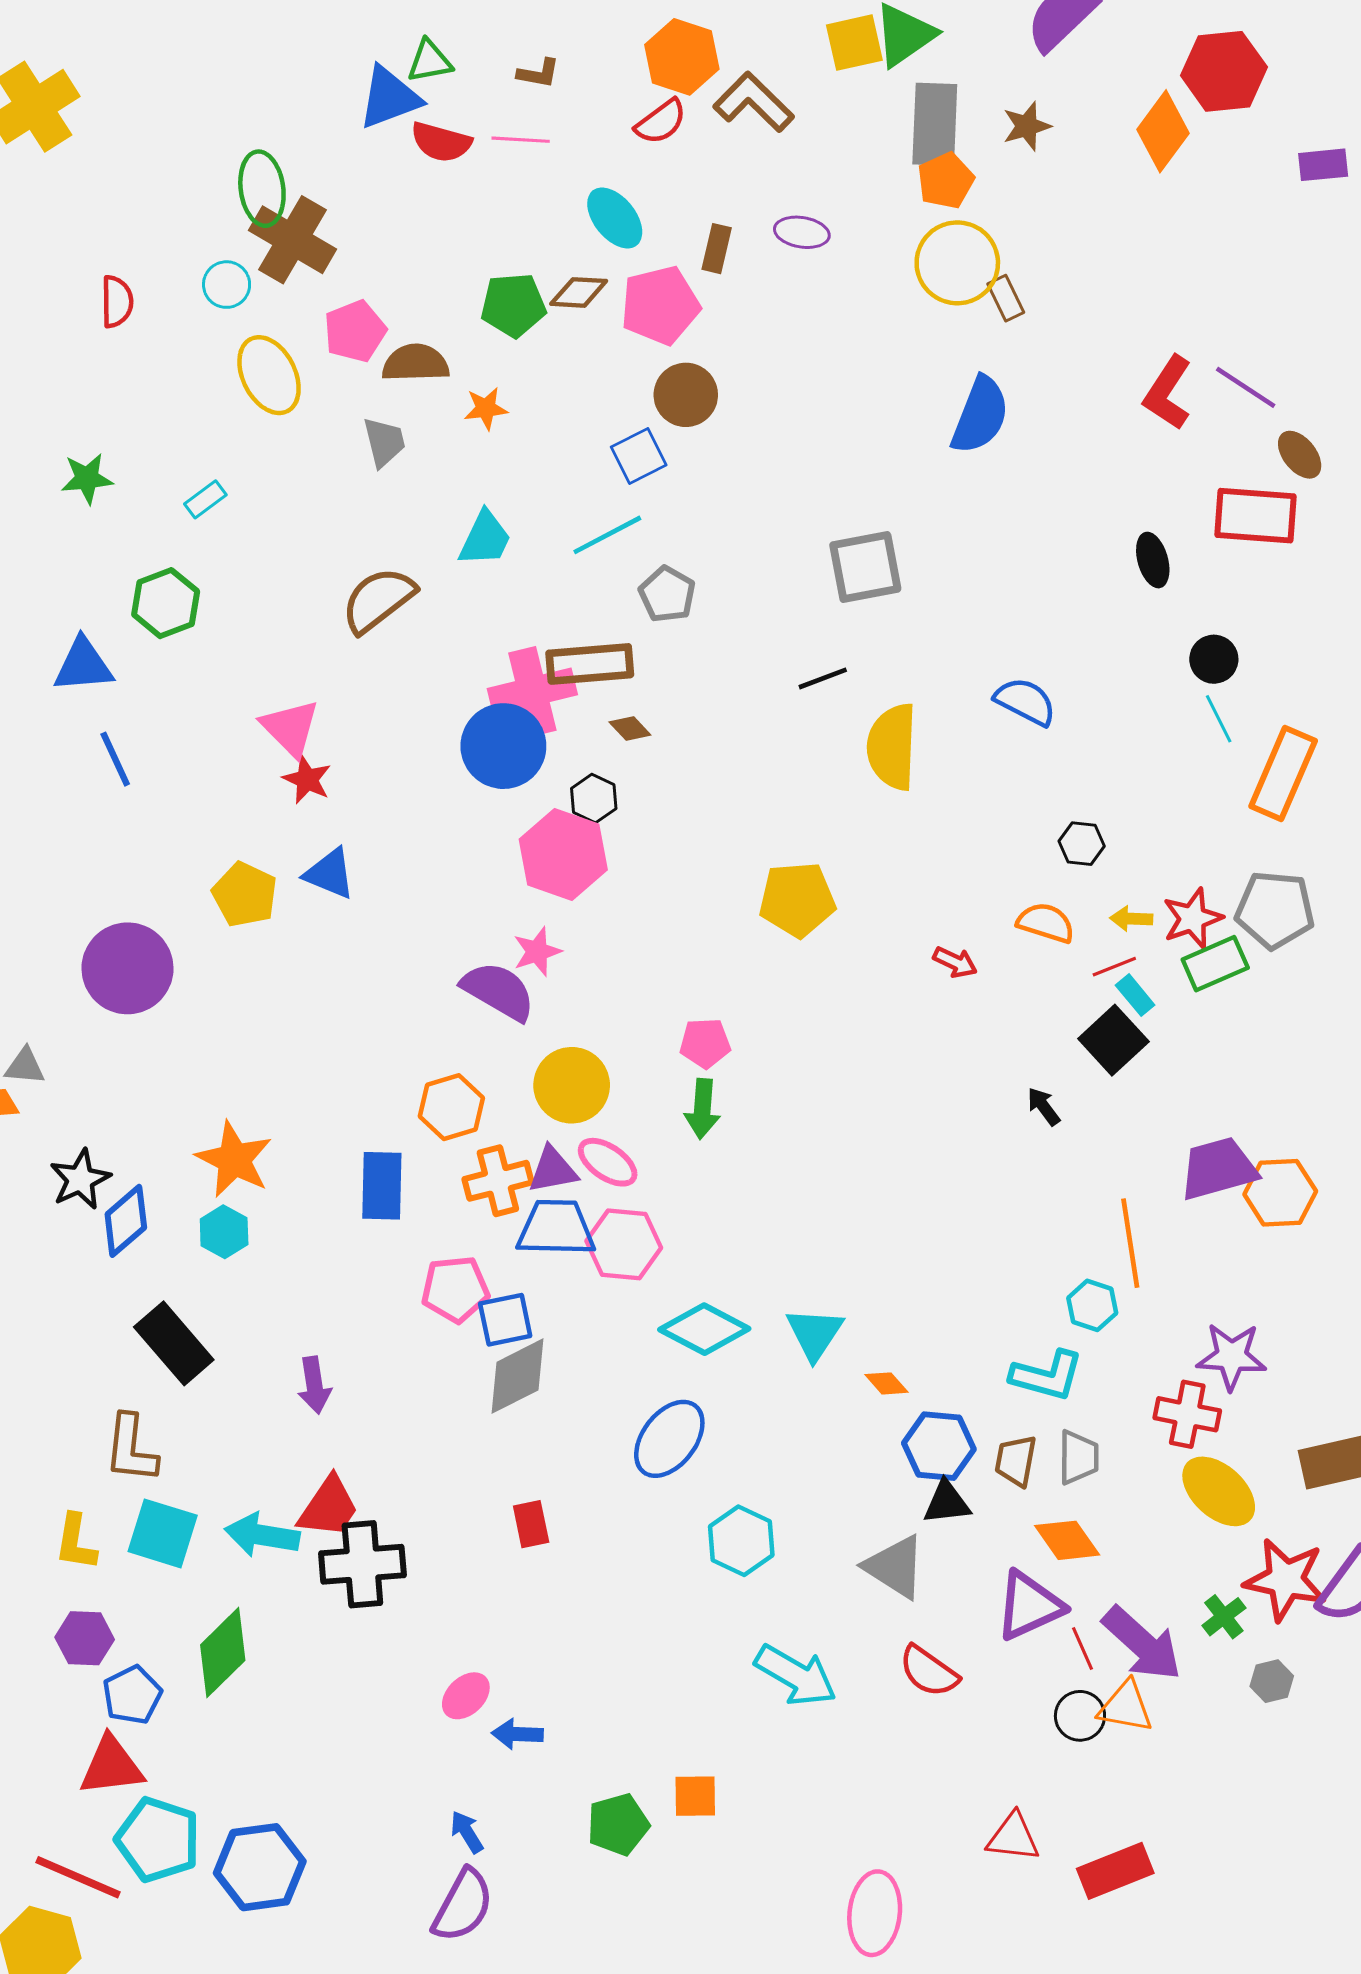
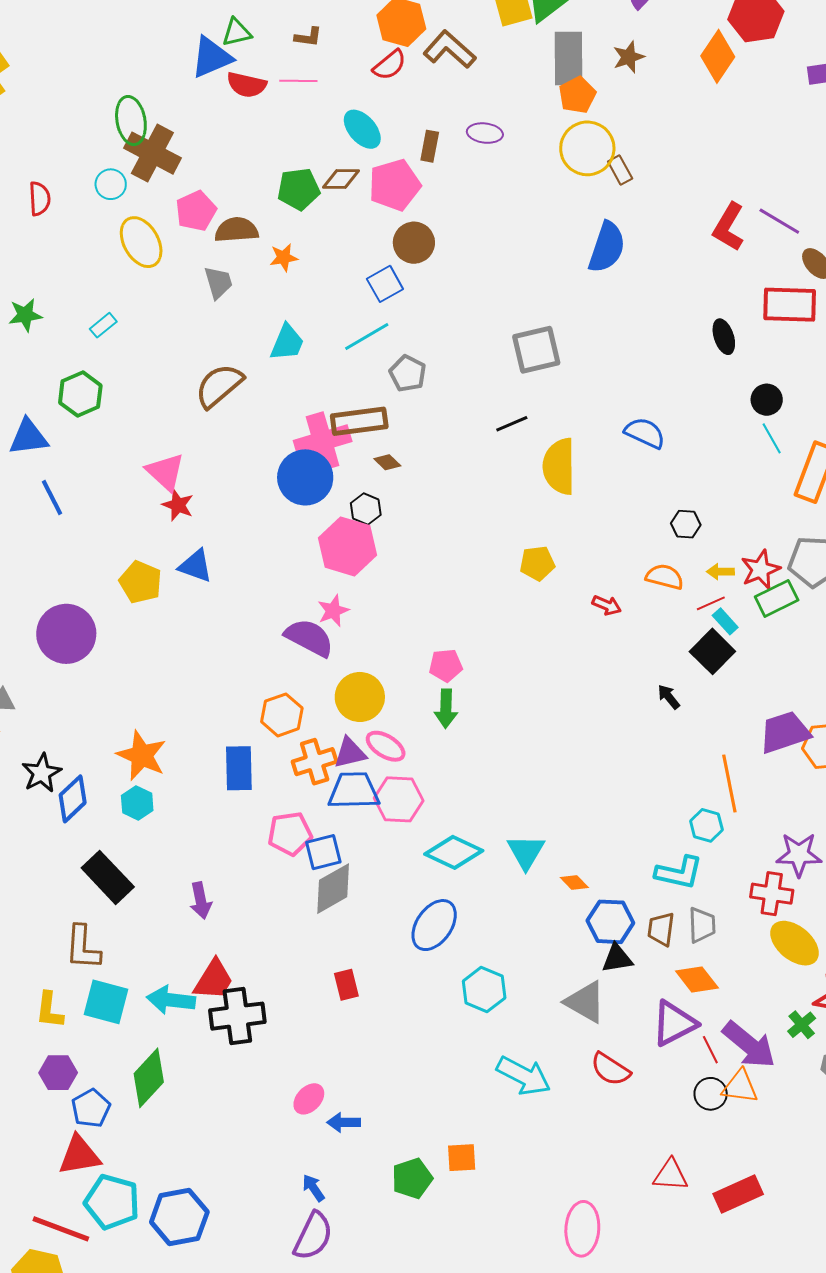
yellow pentagon: (797, 900) -> (537, 563), moved, size x0.7

